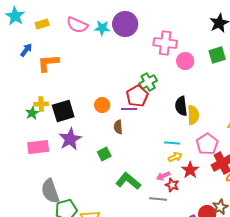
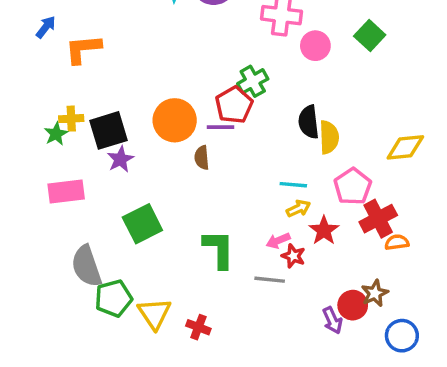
green square: (217, 55) -> (370, 35), turned -30
orange circle: (102, 105) -> (175, 120), size x1.6
purple star: (70, 139) -> (120, 159), moved, size x0.7
green square: (104, 154) -> (142, 224), moved, size x1.6
green L-shape: (128, 181) -> (219, 249), turned 50

